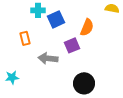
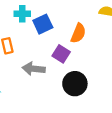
purple square: (72, 45) -> (61, 54), turned -35
black circle: (84, 83) -> (75, 84), moved

